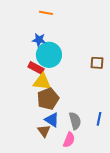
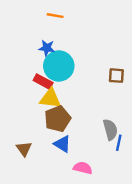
gray semicircle: (75, 121) -> (110, 130), moved
brown triangle: (44, 131) -> (24, 149), moved
pink semicircle: (69, 140) -> (83, 168), turned -98

